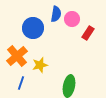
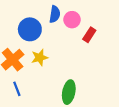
yellow star: (40, 65) -> (40, 57), moved
blue line: (21, 83) -> (17, 89), turned -40

